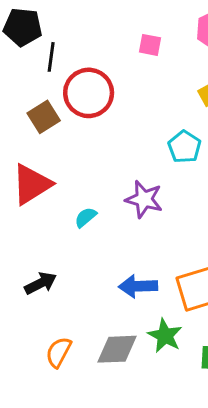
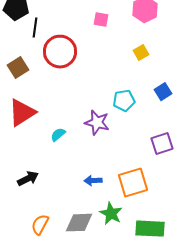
brown square: (44, 117) -> (18, 68), moved
cyan pentagon: (184, 147) -> (124, 101), moved, turned 30
blue arrow: (138, 286) -> (93, 181), size x0.7

